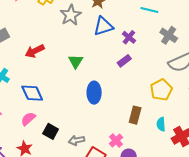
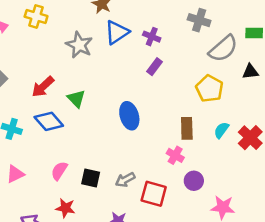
gray star: (71, 15) -> (79, 45), moved
green triangle: (76, 61) -> (76, 99), moved
blue diamond: (32, 93) -> (49, 121), moved
cyan semicircle: (161, 124) -> (221, 130), turned 56
pink cross: (116, 140) -> (175, 155), moved

